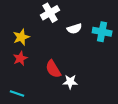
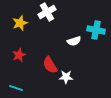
white semicircle: (74, 29) -> (74, 41), moved
yellow star: (21, 37) -> (20, 23), moved

